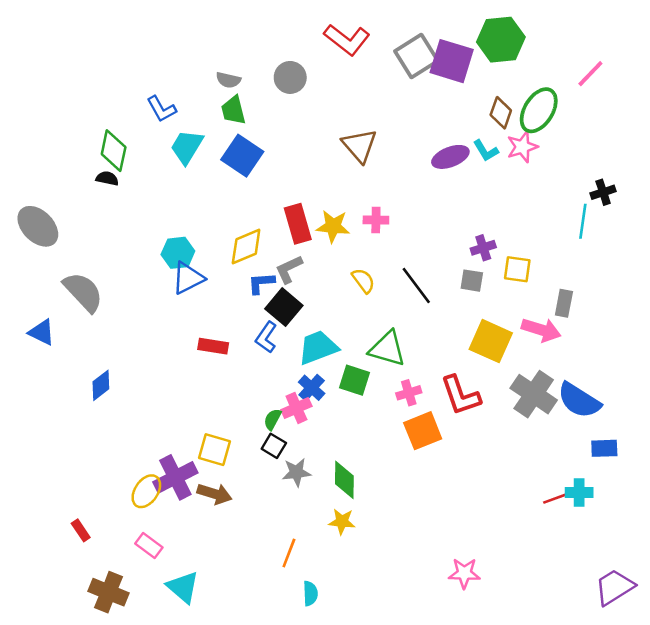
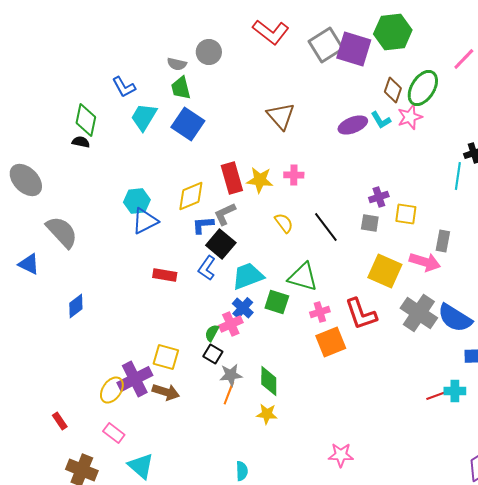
gray circle: (290, 77) -> (209, 52), moved
orange line: (289, 553) -> (229, 393), moved
pink star: (464, 573) -> (341, 455), moved

